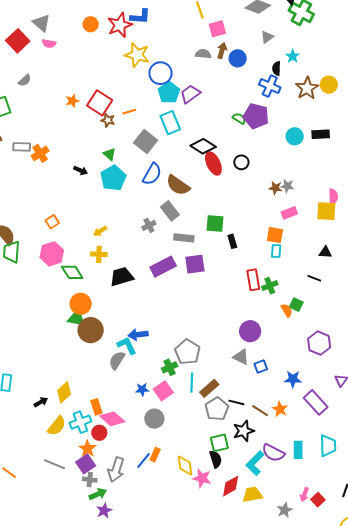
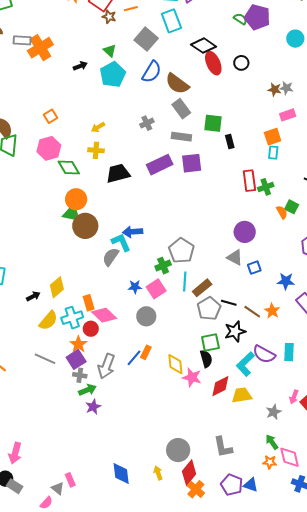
orange cross: (40, 153) -> (40, 48), size x1.4
black arrow: (81, 170) -> (80, 66), turned -48
gray rectangle: (170, 211) -> (181, 109), moved
orange square: (275, 235) -> (273, 137), turned -30

